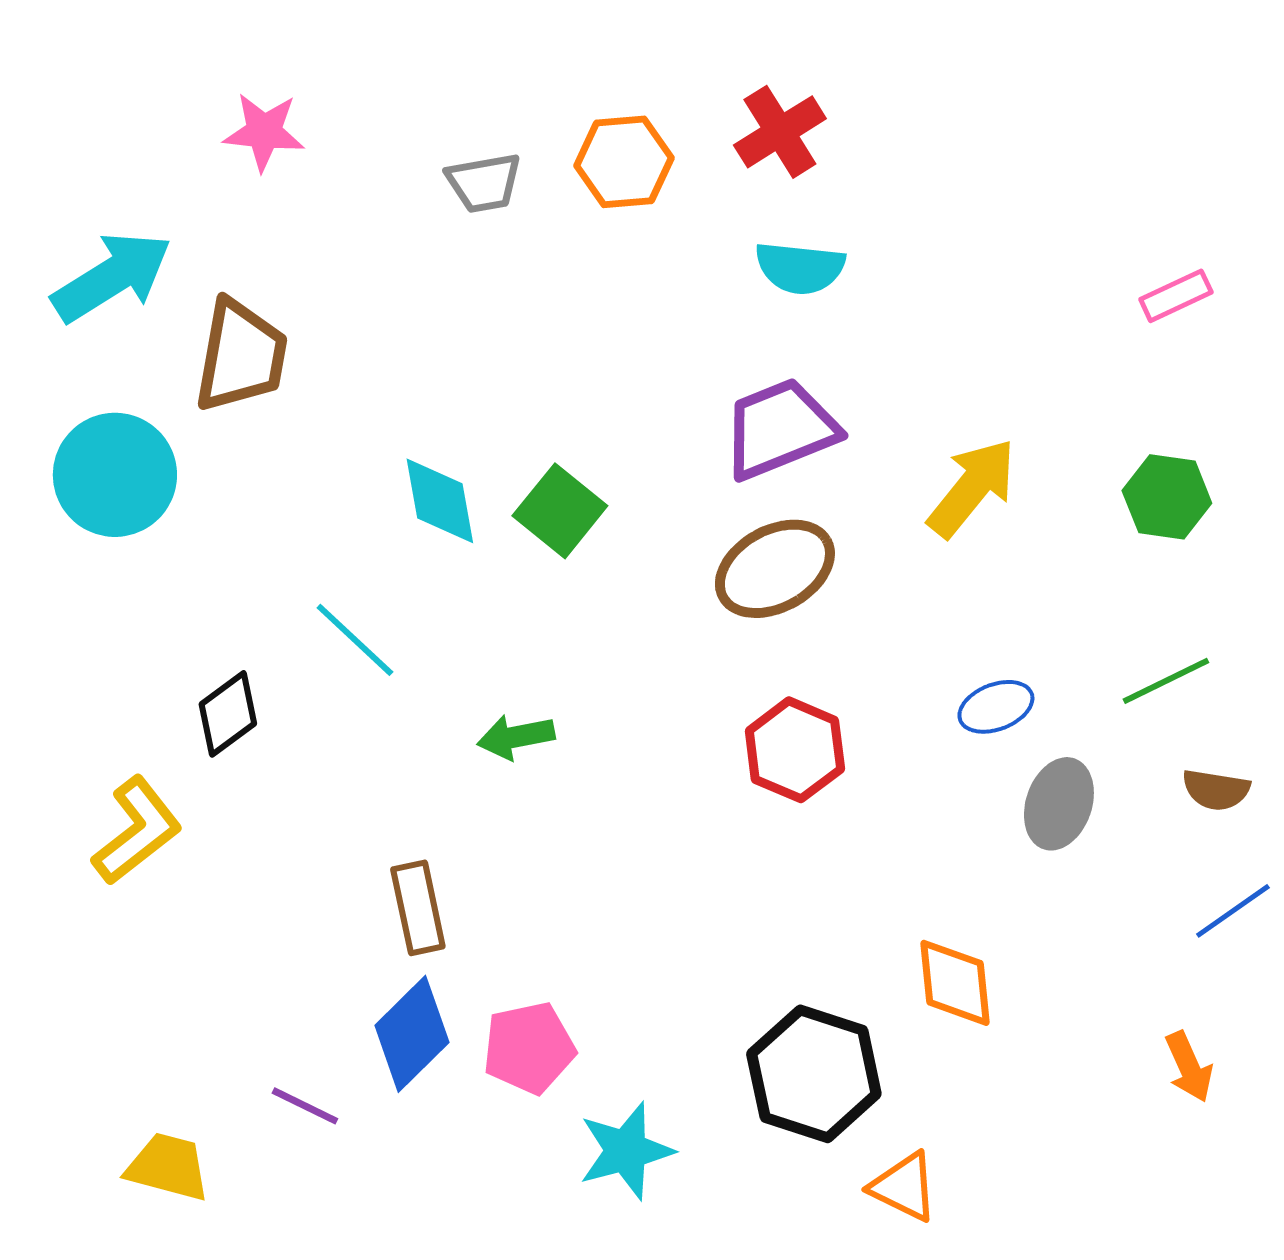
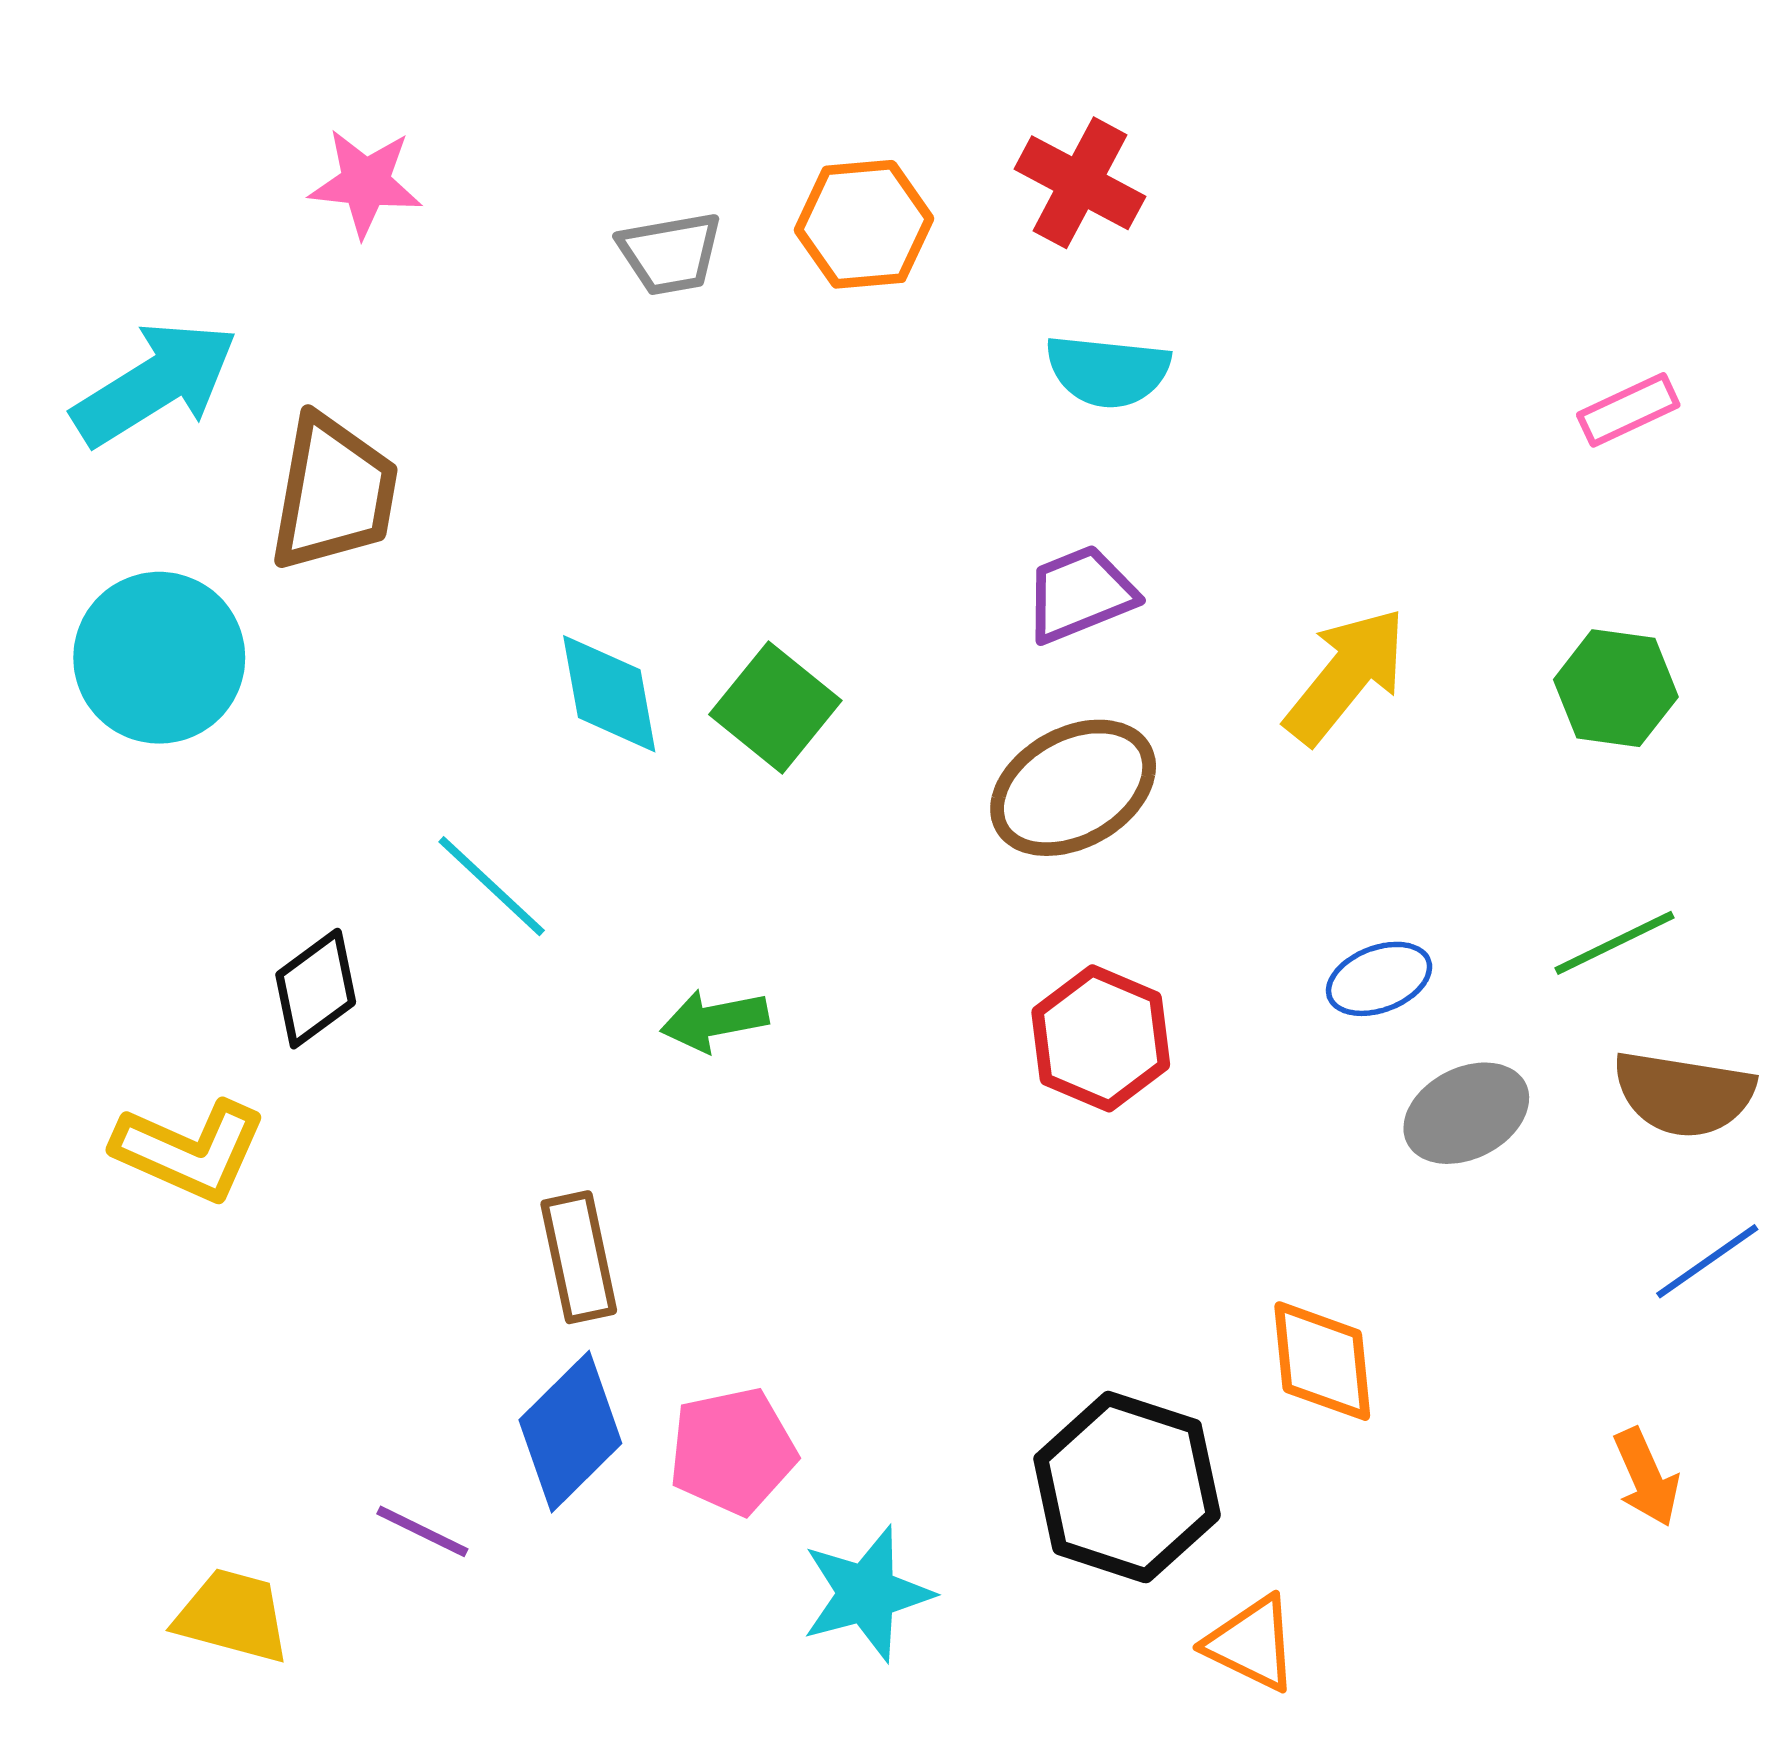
red cross: (780, 132) -> (1080, 183), turned -30
purple trapezoid: (780, 429) -> (1080, 594), size x0.7
brown semicircle: (1216, 790) -> (1684, 1094), size x1.5
gray ellipse: (1059, 804) -> (1466, 1113), turned 44
yellow L-shape: (137, 831) -> (190, 1151), turned 62

